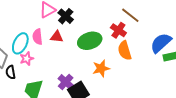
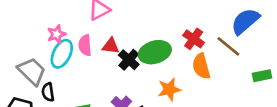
brown line: (130, 15) -> (228, 46), moved
black cross: (66, 16) -> (129, 60), moved
blue semicircle: (161, 43) -> (245, 21), moved
pink star: (27, 59) -> (56, 34), moved

